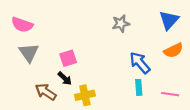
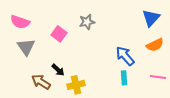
gray star: (121, 24) -> (87, 22), moved
pink square: (68, 58) -> (59, 34), moved, turned -35
pink line: (170, 94) -> (158, 77), moved

